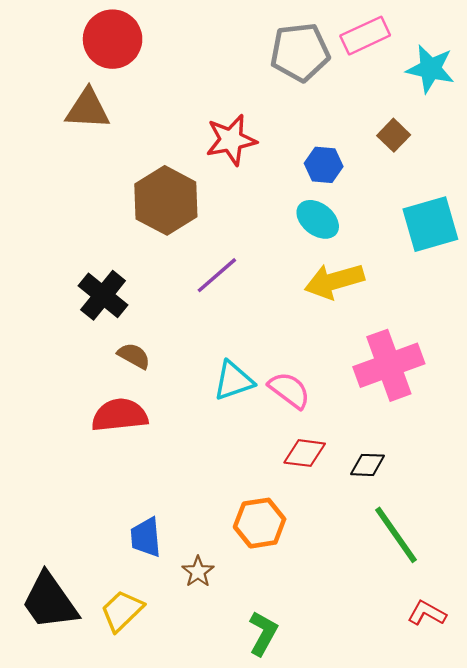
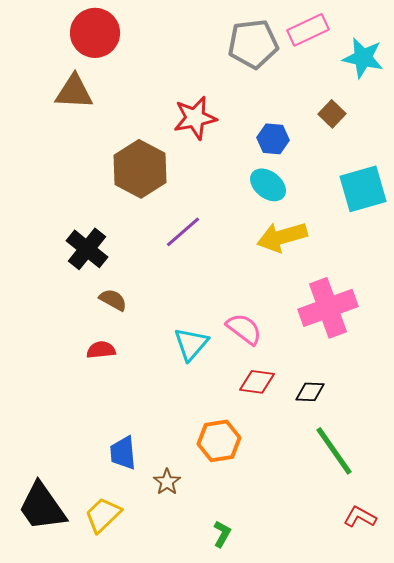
cyan triangle: (234, 381) -> (191, 344), moved, turned -30
red semicircle: (120, 415) -> (101, 350), size x0.6
green L-shape: (263, 633) -> (222, 534), size x0.7

